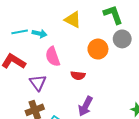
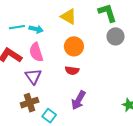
orange circle: (98, 49) -> (74, 46), moved
pink semicircle: (53, 57) -> (36, 52), moved

